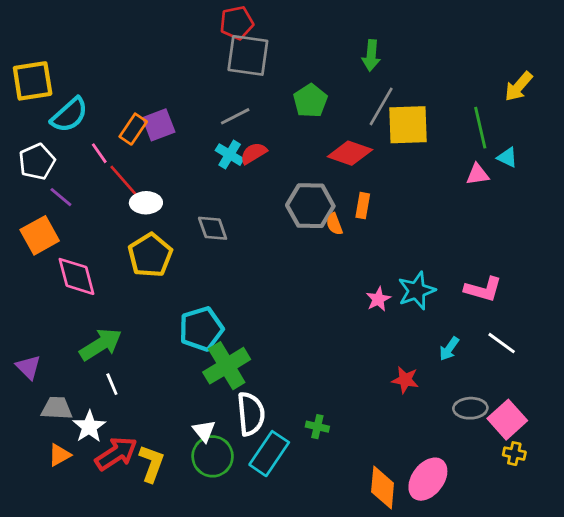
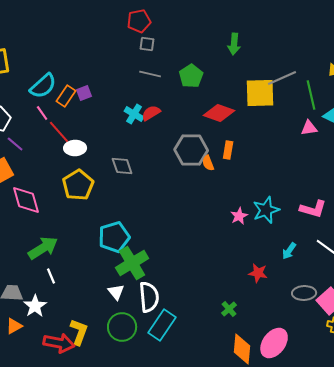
gray square: (248, 55) -> (147, 44), size x0.5
gray line: (381, 106) -> (282, 78), moved, turned 36
cyan semicircle: (69, 115) -> (43, 86), moved
gray line: (235, 116) -> (150, 74), moved, turned 40
purple square: (159, 125) -> (84, 93), size x0.7
green cross: (317, 427) -> (229, 309), moved, turned 35
white triangle: (204, 431) -> (116, 292), moved
red arrow: (116, 454) -> (59, 343), moved, turned 44

